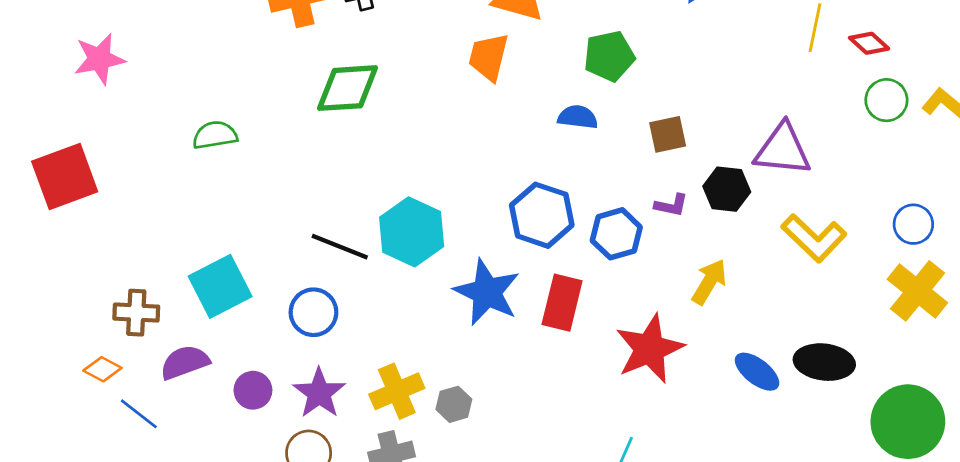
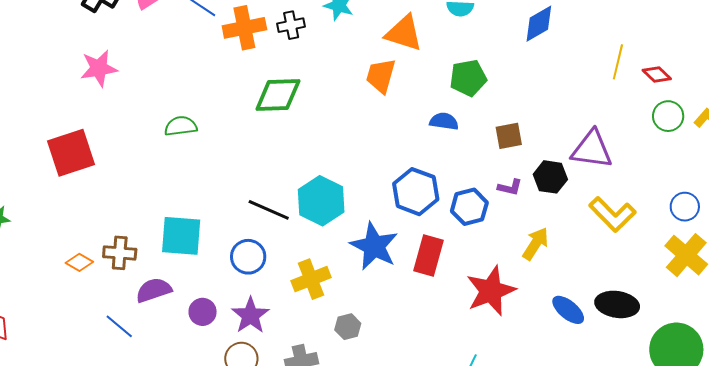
cyan square: (220, 286) -> (181, 236), turned 30
orange diamond: (102, 369) -> (79, 262), moved
yellow cross: (397, 391) -> (311, 279), moved

